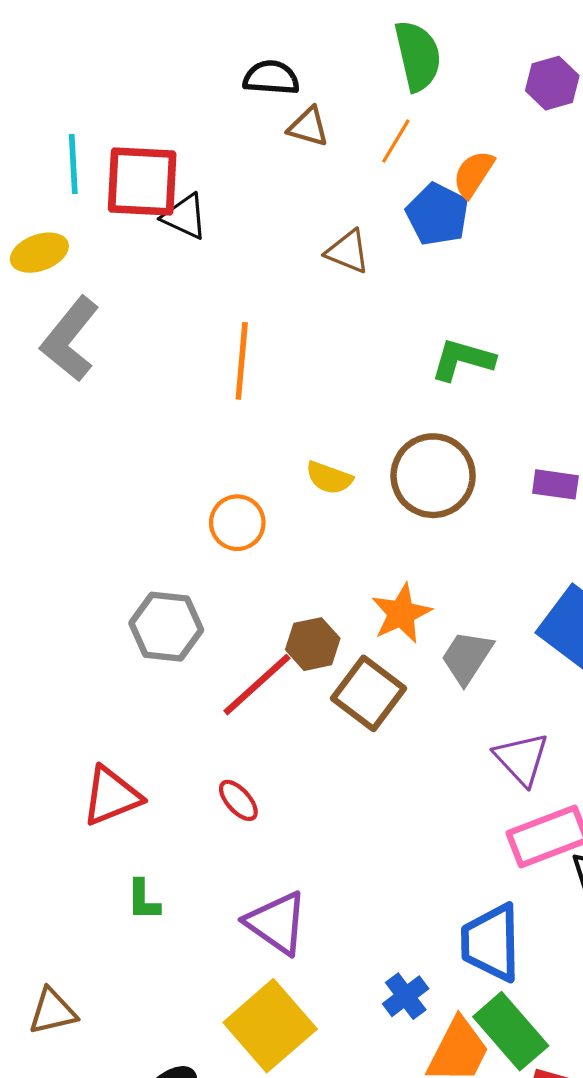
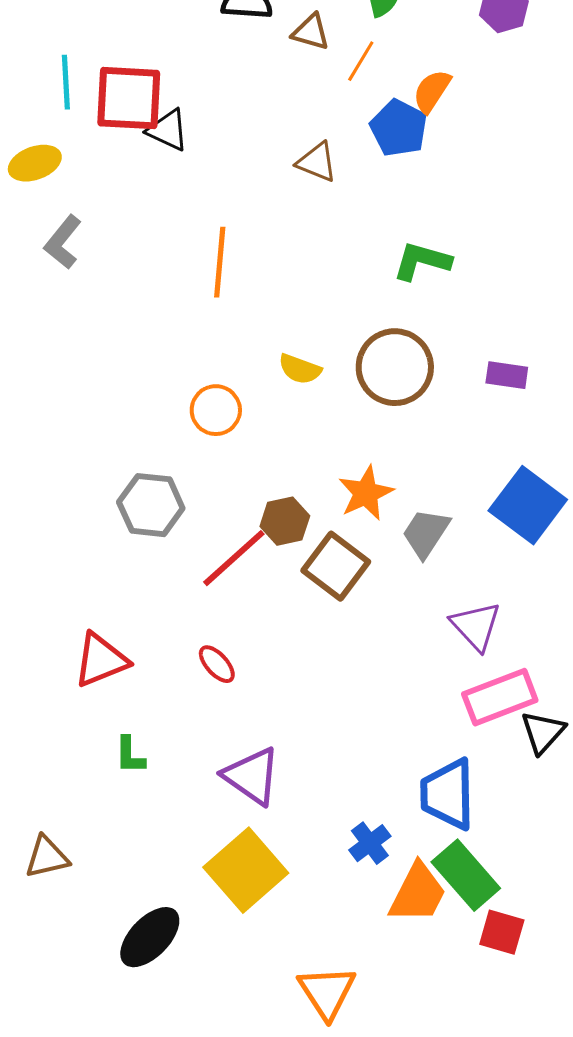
brown triangle: (308, 127) -> (311, 32), moved
gray L-shape: (70, 339) -> (63, 242), size x0.7

